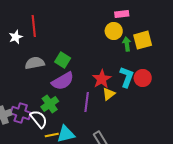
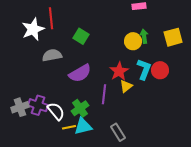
yellow circle: (114, 31) -> (133, 41), moved
white star: (16, 37) -> (33, 29), size x1.6
yellow square: (143, 40) -> (173, 37), moved
green square: (63, 60) -> (81, 36), moved
green cross: (50, 104) -> (80, 108), moved

